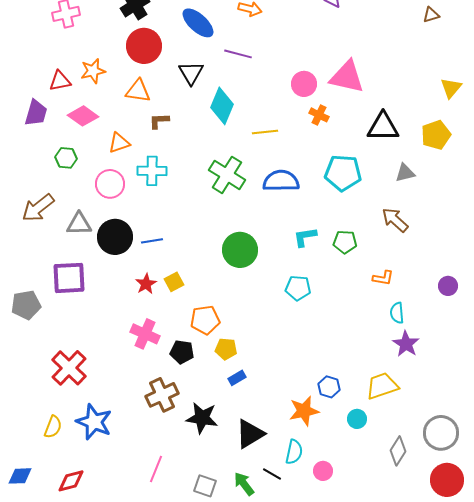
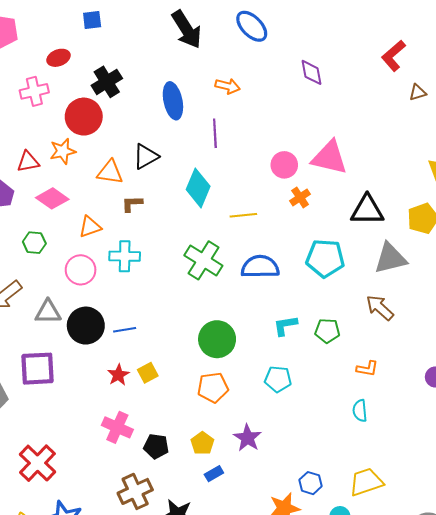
blue ellipse: (198, 23) -> (173, 101), turned 36
red circle: (144, 46) -> (84, 117), moved
purple line: (238, 54) -> (215, 133), turned 72
black triangle: (191, 73) -> (146, 156), moved, turned 32
orange cross: (319, 115) -> (300, 197), turned 30
gray triangle: (405, 173) -> (390, 258), size x1.6
cyan semicircle: (397, 313) -> (360, 411), moved
orange pentagon: (205, 320) -> (213, 387), moved
purple star: (406, 344) -> (248, 438), moved
yellow pentagon: (226, 349) -> (202, 443), turned 30

